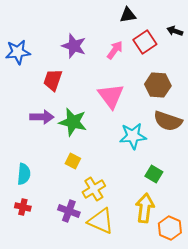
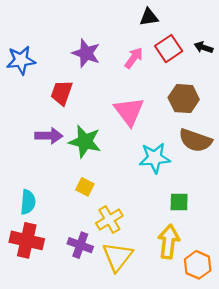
black arrow: (175, 31) -> (204, 47), moved
green square: (154, 174) -> (179, 202), turned -30
red cross: (23, 207) -> (27, 240), size x1.8
yellow triangle: (101, 221) -> (117, 257), turned 44

